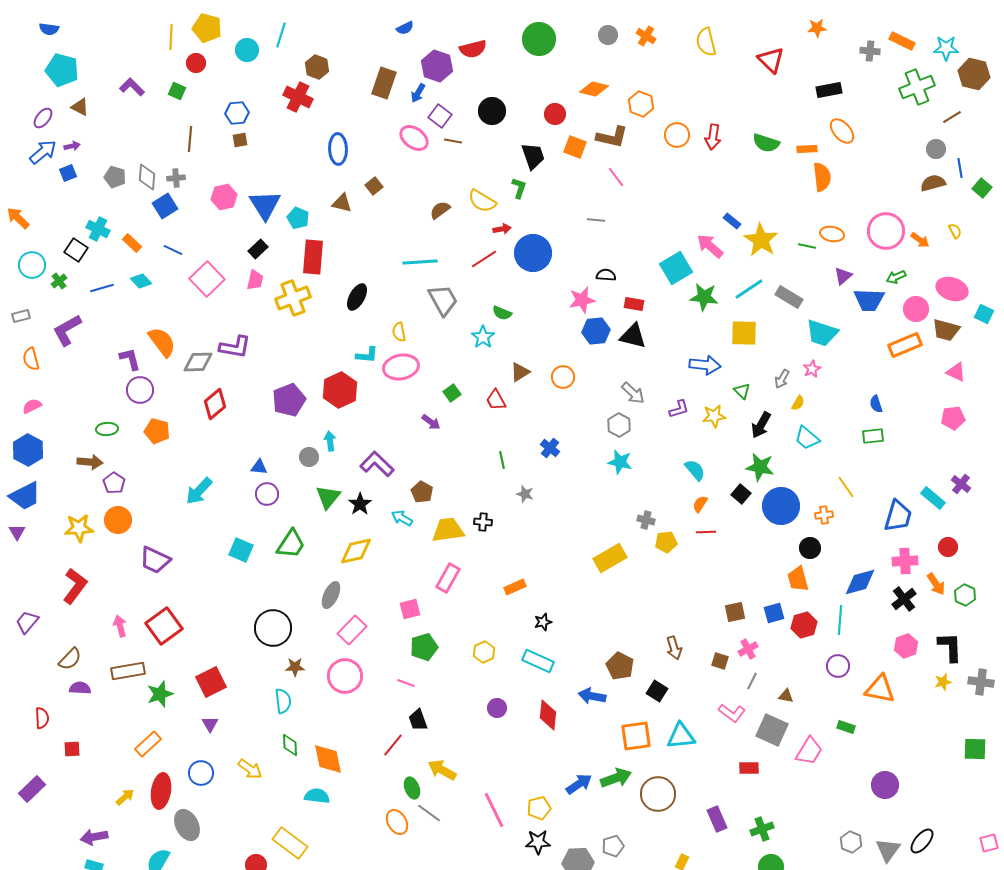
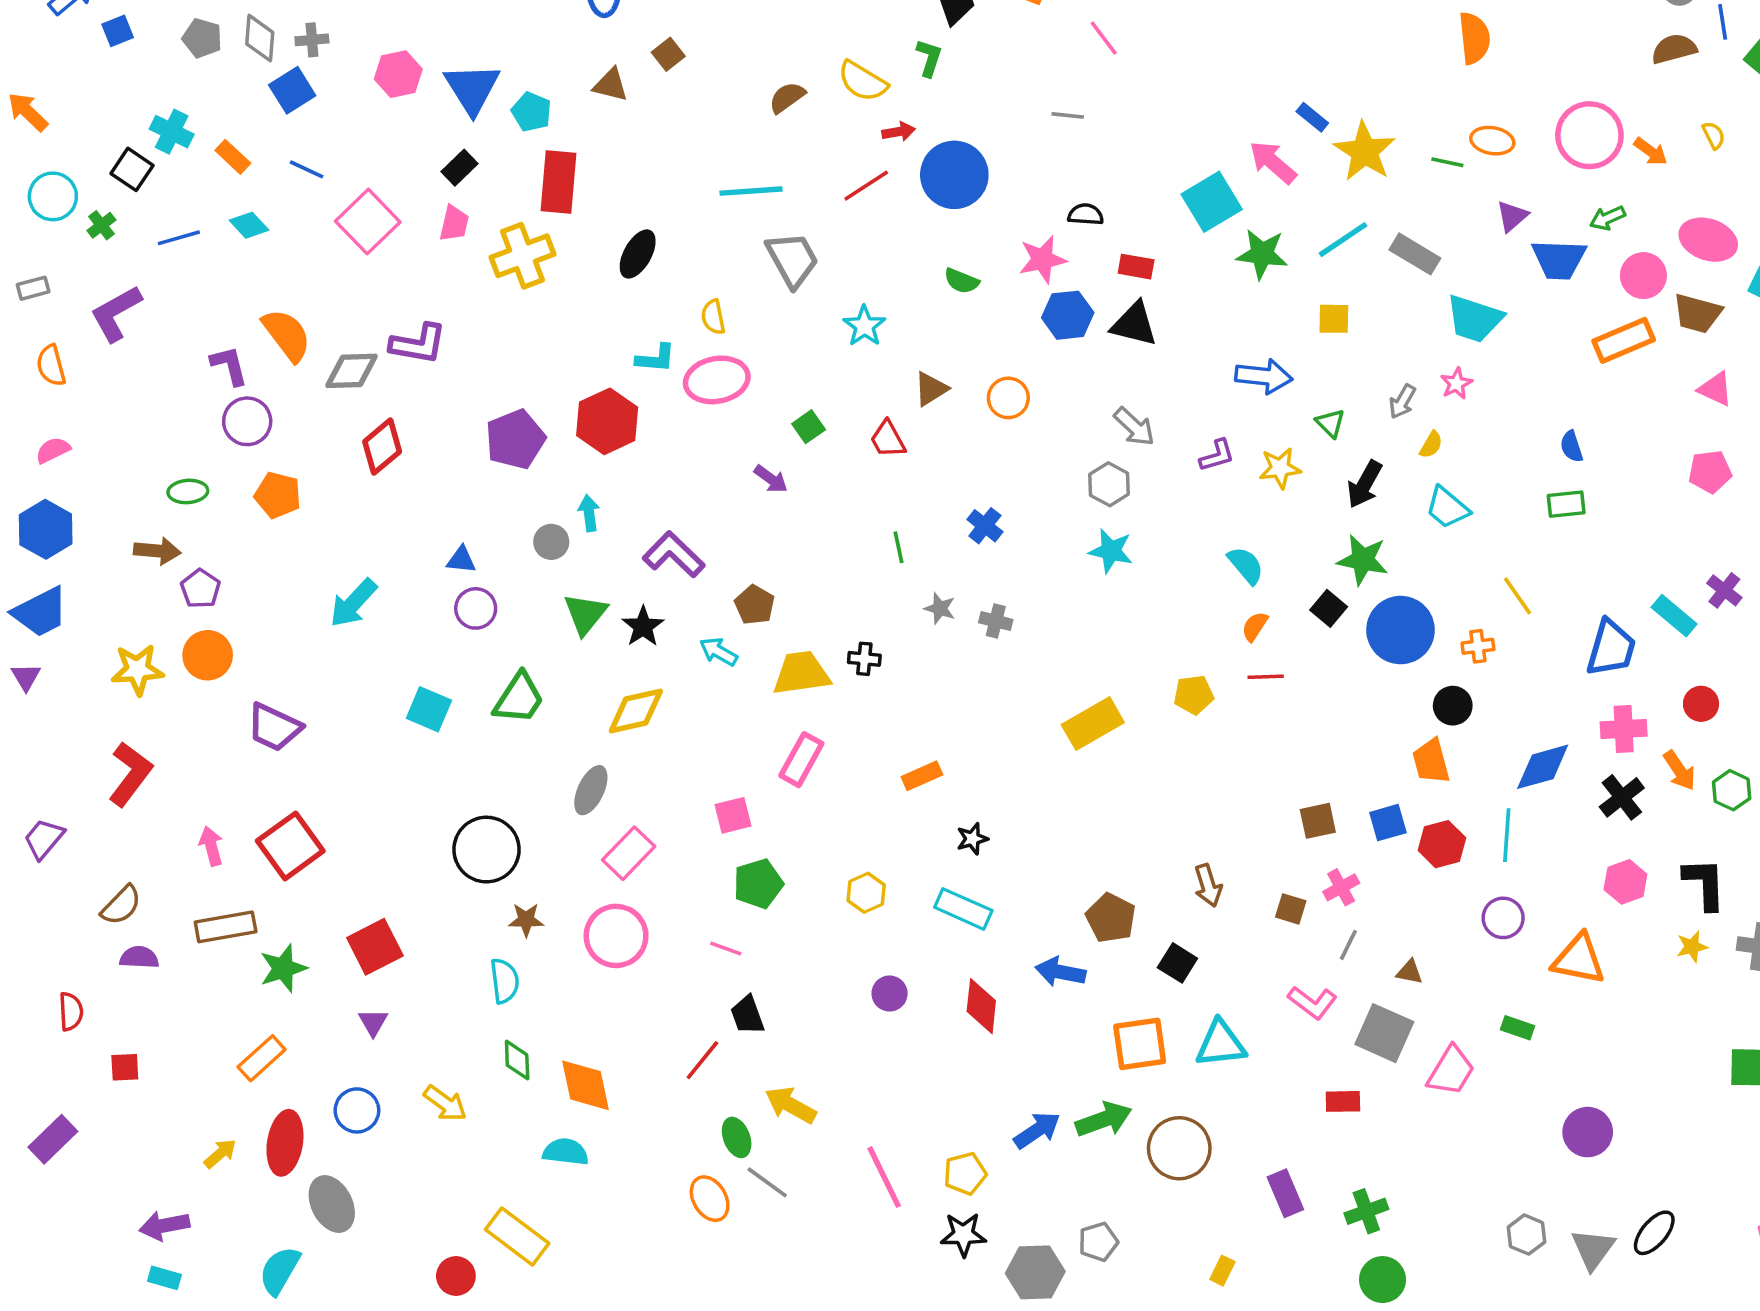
green semicircle: (502, 313) -> (962, 281), moved
yellow square: (744, 333) -> (1334, 319), size x0.7
gray cross: (646, 520) -> (996, 621), moved

